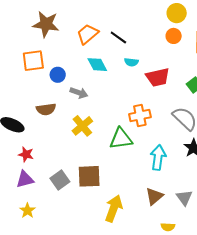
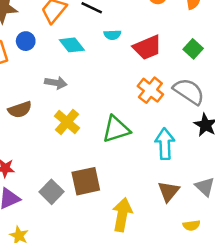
blue circle: (58, 75) -> (26, 41), moved
orange cross: (140, 116) -> (150, 90), moved, turned -30

